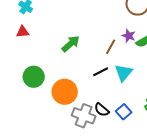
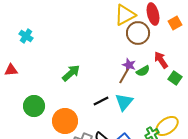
red triangle: (23, 32) -> (11, 70), moved
brown line: (111, 47) -> (124, 76), moved

